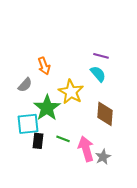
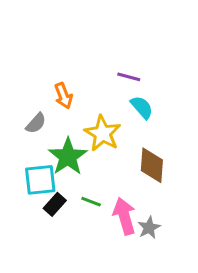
purple line: (101, 56) -> (129, 77), moved
black rectangle: (38, 141) -> (55, 204), turned 35

